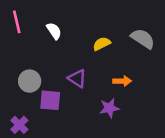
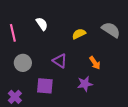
pink line: (17, 22) -> (13, 33), moved
orange arrow: (122, 81) -> (95, 63), turned 56
purple square: (50, 100) -> (45, 86), moved

